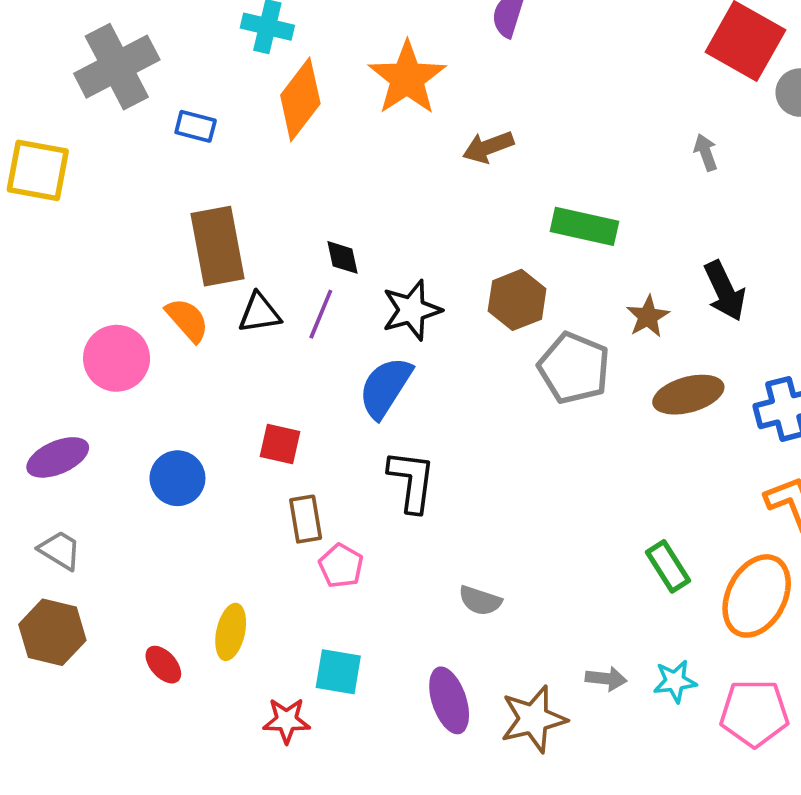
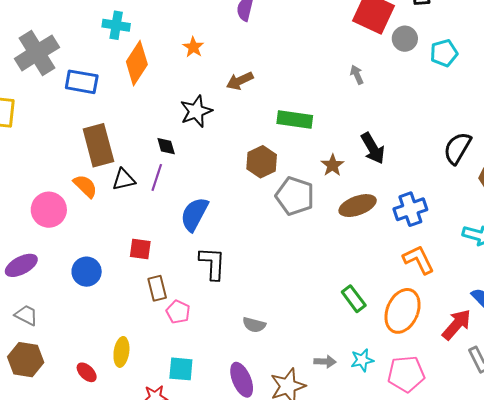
orange star: (407, 78) -> (193, 47), size x0.5
blue rectangle: (196, 126) -> (82, 82), size x1.5
black star: (412, 310) -> (196, 111), moved

